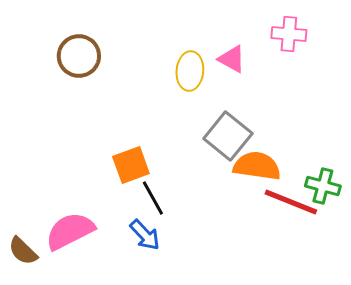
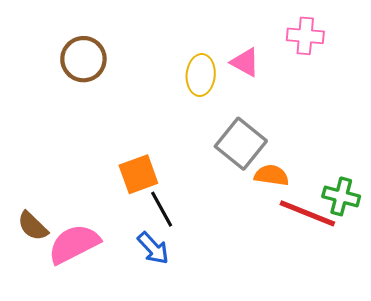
orange semicircle: (257, 166) -> (271, 175), size x0.7
brown semicircle: (23, 251) -> (33, 226), moved

